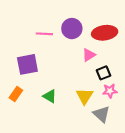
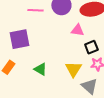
pink triangle: (89, 55) -> (77, 30), turned 40

